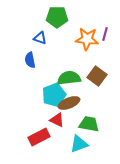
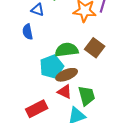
red triangle: (57, 120) -> (65, 92), moved
green trapezoid: (89, 124) -> (87, 96), turned 65

